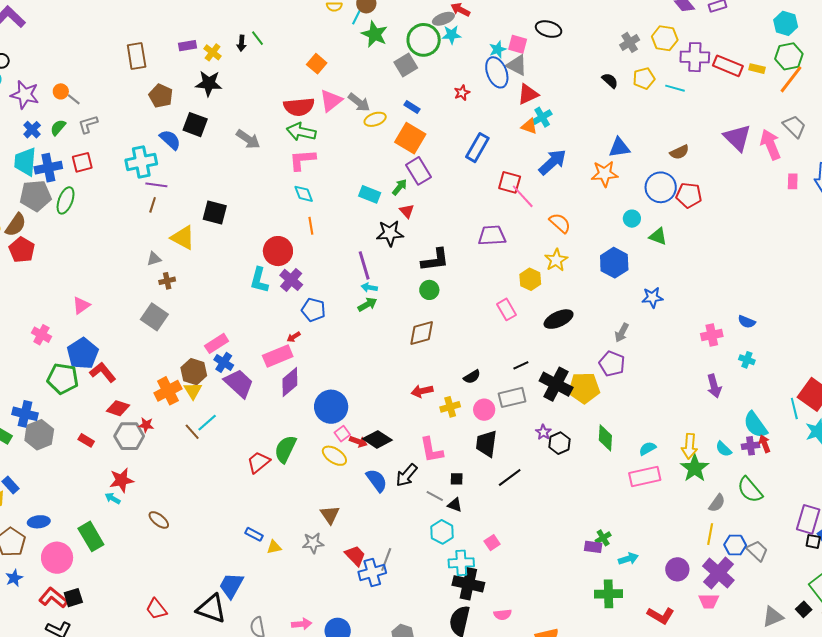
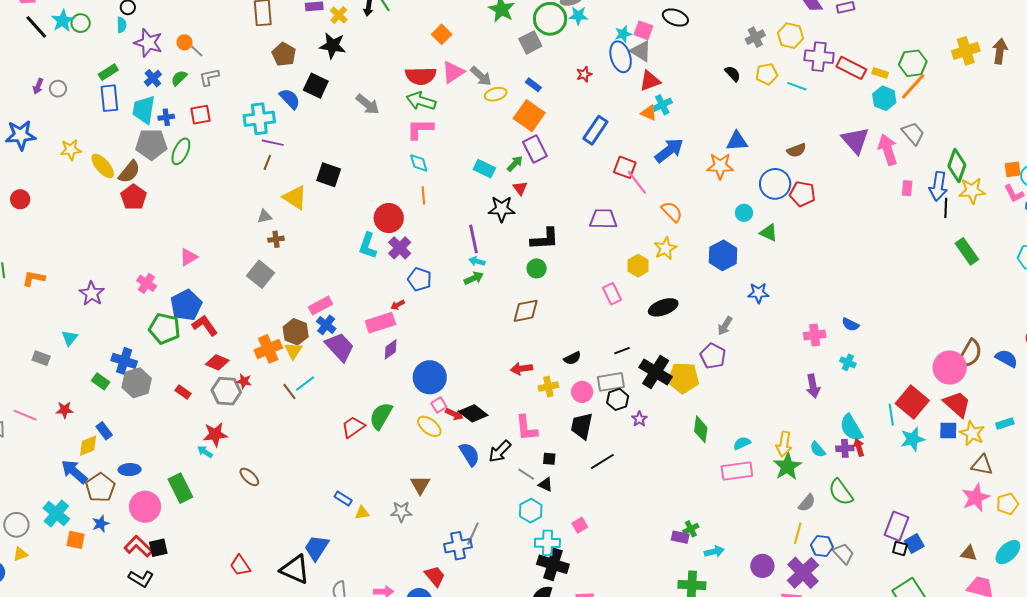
cyan hexagon: (786, 23) -> (884, 98), moved
blue cross: (48, 168) -> (166, 117), size x0.6
purple diamond: (290, 382) -> (391, 349), size x0.7
black hexagon: (559, 443) -> (618, 399), moved
red trapezoid: (355, 556) -> (435, 576), moved

